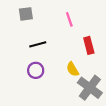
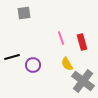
pink line: (69, 19) -> (61, 38), moved
black line: (38, 44) -> (12, 57), moved

